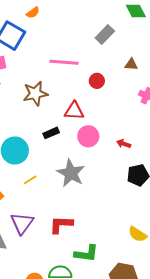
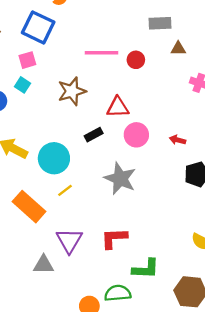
gray rectangle: (105, 34) -> (160, 23), moved, turned 48
red circle: (97, 81) -> (136, 60), moved
yellow line: (30, 180) -> (65, 190), moved

